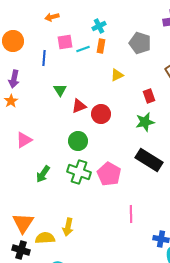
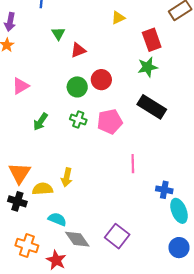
red rectangle: (149, 96) -> (152, 40), size x1.5
red circle: (101, 114) -> (101, 80), moved
green cross: (79, 172) -> (78, 120), size x0.7
pink pentagon: (109, 174) -> (110, 122), turned 30

